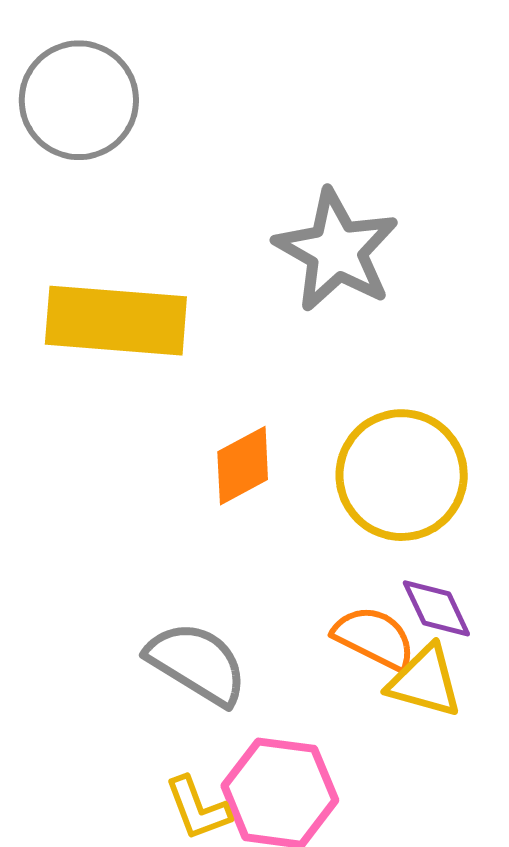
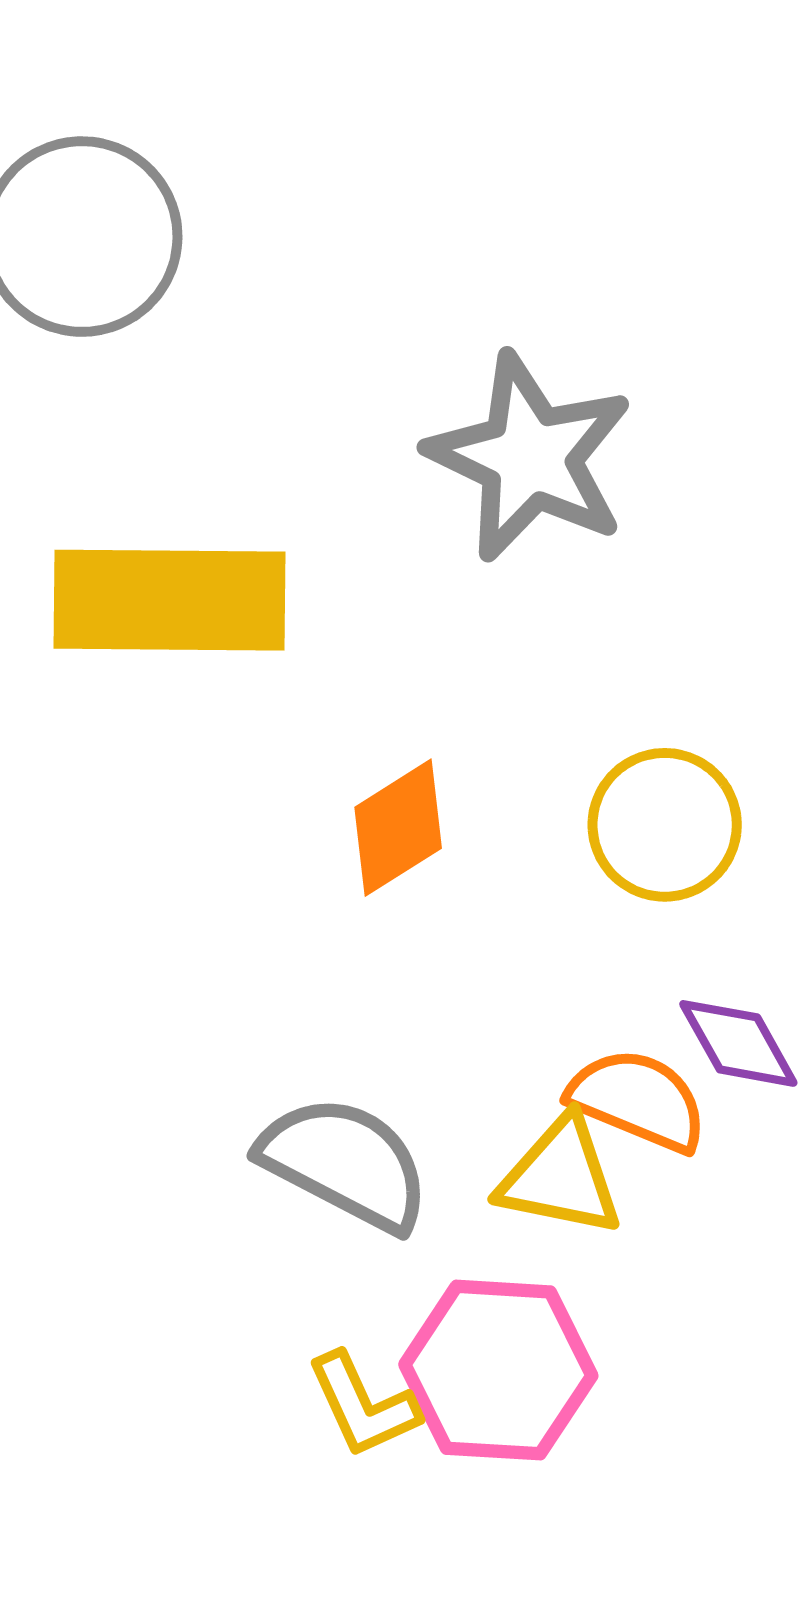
yellow circle: (402, 475) -> (665, 825), size x0.7
yellow triangle: (425, 681) -> (560, 1177), moved

